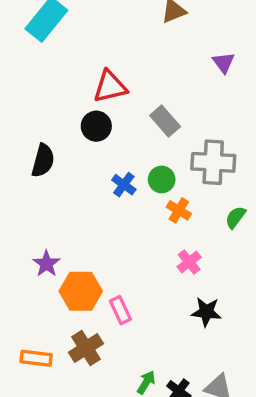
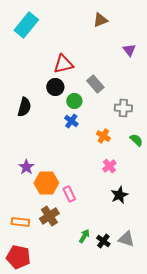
gray cross: (213, 162) -> (123, 108), size x0.7
green circle: (162, 179) -> (74, 101), moved
green semicircle: (236, 217) -> (136, 140), turned 96
black star: (206, 312) -> (119, 195), turned -30

